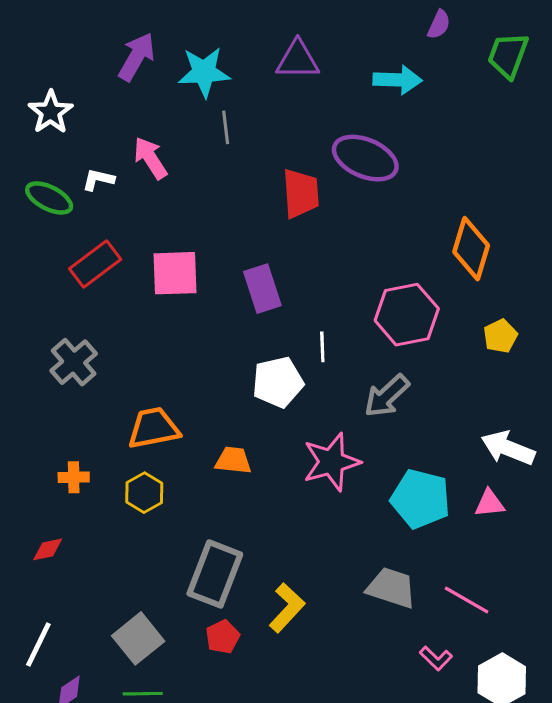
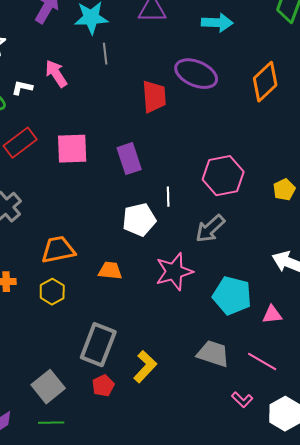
orange diamond: (471, 249) -> (265, 82), moved, turned 30
pink triangle: (490, 503) -> (272, 315), moved

